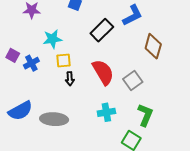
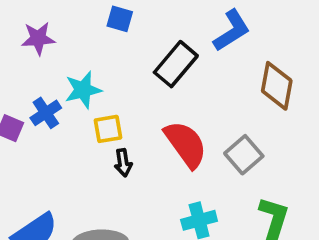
blue cross: (31, 63) -> (46, 113), moved

